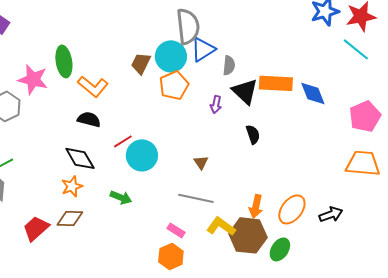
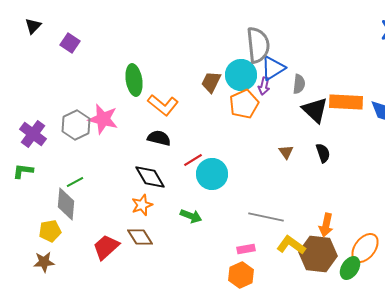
pink star: (33, 79) -> (103, 119), moved
purple arrow: (216, 104) -> (264, 86), moved
brown triangle: (201, 162) -> (286, 152), moved
orange ellipse: (292, 209) -> (365, 248), moved
brown diamond: (70, 218) -> (140, 237), turned 56
pink rectangle: (176, 230) -> (246, 249), turned -42

